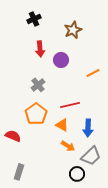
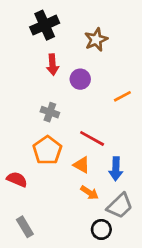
black cross: (34, 19) -> (45, 25), size x1.5
gray cross: (38, 85) -> (50, 112), turned -32
red line: (70, 105) -> (92, 138), turned 42
gray rectangle: (19, 172) -> (25, 227), turned -49

